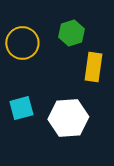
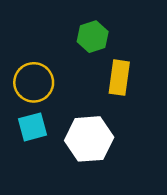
yellow circle: (22, 43) -> (34, 82), moved

